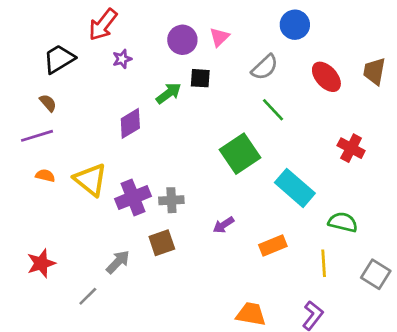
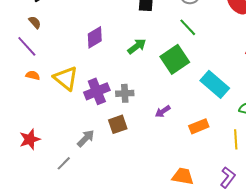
green arrow: (169, 93) -> (137, 46), moved
green line: (273, 110) -> (188, 27), moved
purple line: (37, 136) -> (27, 46), turned 65

